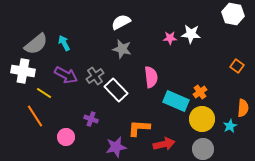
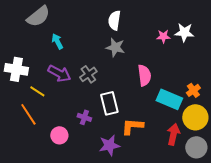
white semicircle: (121, 22) -> (114, 20), turned -54
gray semicircle: (36, 44) -> (38, 16), moved
white rectangle: (116, 90) -> (109, 103), moved, turned 30
red arrow: (164, 144) -> (173, 134), moved, turned -65

